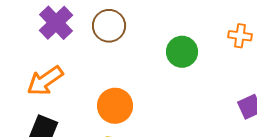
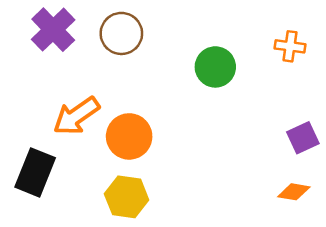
orange arrow: (45, 81) -> (76, 116), moved

